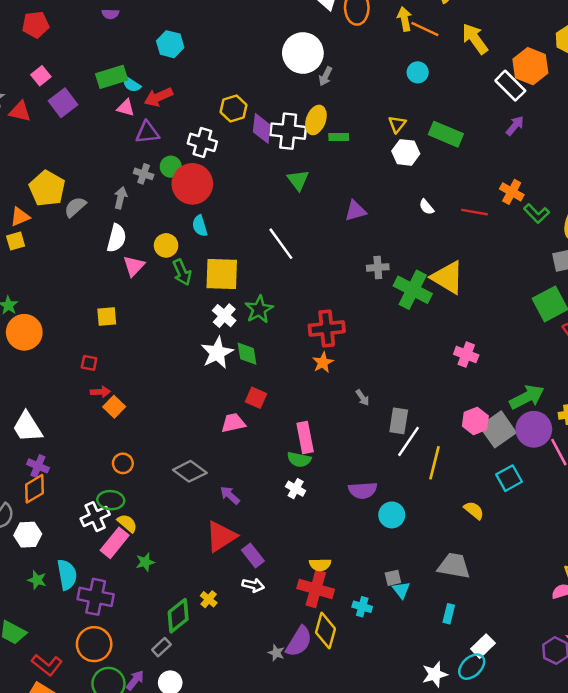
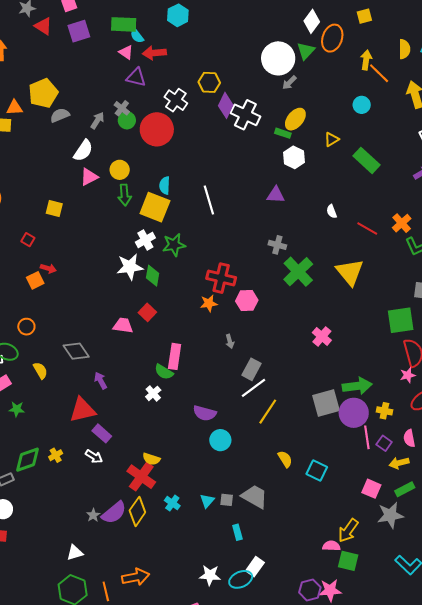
yellow ellipse: (316, 120) -> (295, 119), moved
white hexagon: (406, 152) -> (294, 157), moved
green circle: (171, 167) -> (127, 120), moved
green triangle: (298, 180) -> (306, 51), moved
cyan semicircle: (200, 226) -> (165, 185), moved
yellow triangle: (448, 277) -> (350, 272), moved
red arrow: (100, 392) -> (48, 268), moved
pink hexagon: (475, 421) -> (247, 301), moved
cyan square: (509, 478) -> (317, 470), moved, turned 35
yellow semicircle: (127, 523) -> (40, 370), moved
purple rectangle: (253, 555) -> (102, 433), turned -30
gray square: (393, 578) -> (227, 500), moved
cyan rectangle: (449, 614) -> (237, 532), turned -49
white rectangle: (483, 646) -> (255, 567), turned -30

